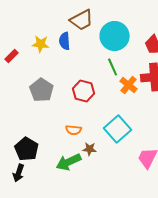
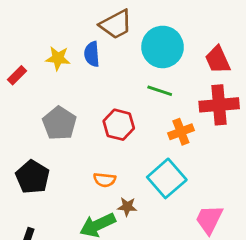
green line: (113, 67) -> (160, 91), turned -48
orange cross: (129, 85) -> (181, 132), moved, turned 30
black pentagon: (27, 149) -> (33, 177), moved

